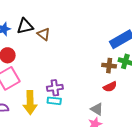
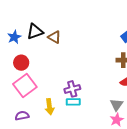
yellow arrow: (30, 103) -> (50, 107), size x0.7
gray triangle: (97, 109) -> (117, 105), turned 40

